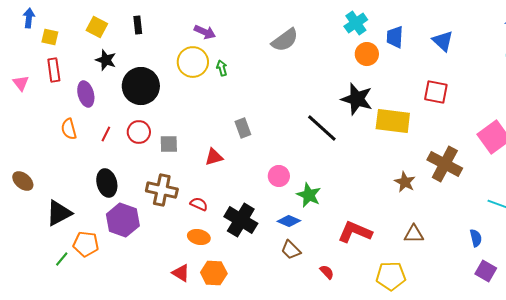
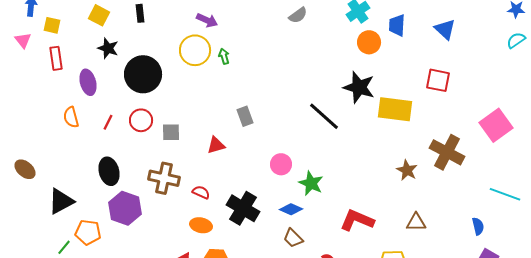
gray semicircle: (285, 40) -> (298, 15), moved, size x0.7
pink triangle: (21, 83) -> (23, 40), moved

